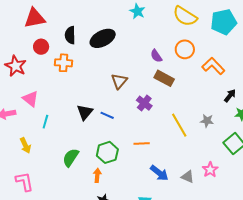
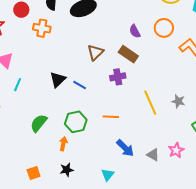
brown rectangle: (164, 78) -> (128, 54), moved
purple cross: (144, 103) -> (118, 77), turned 35

